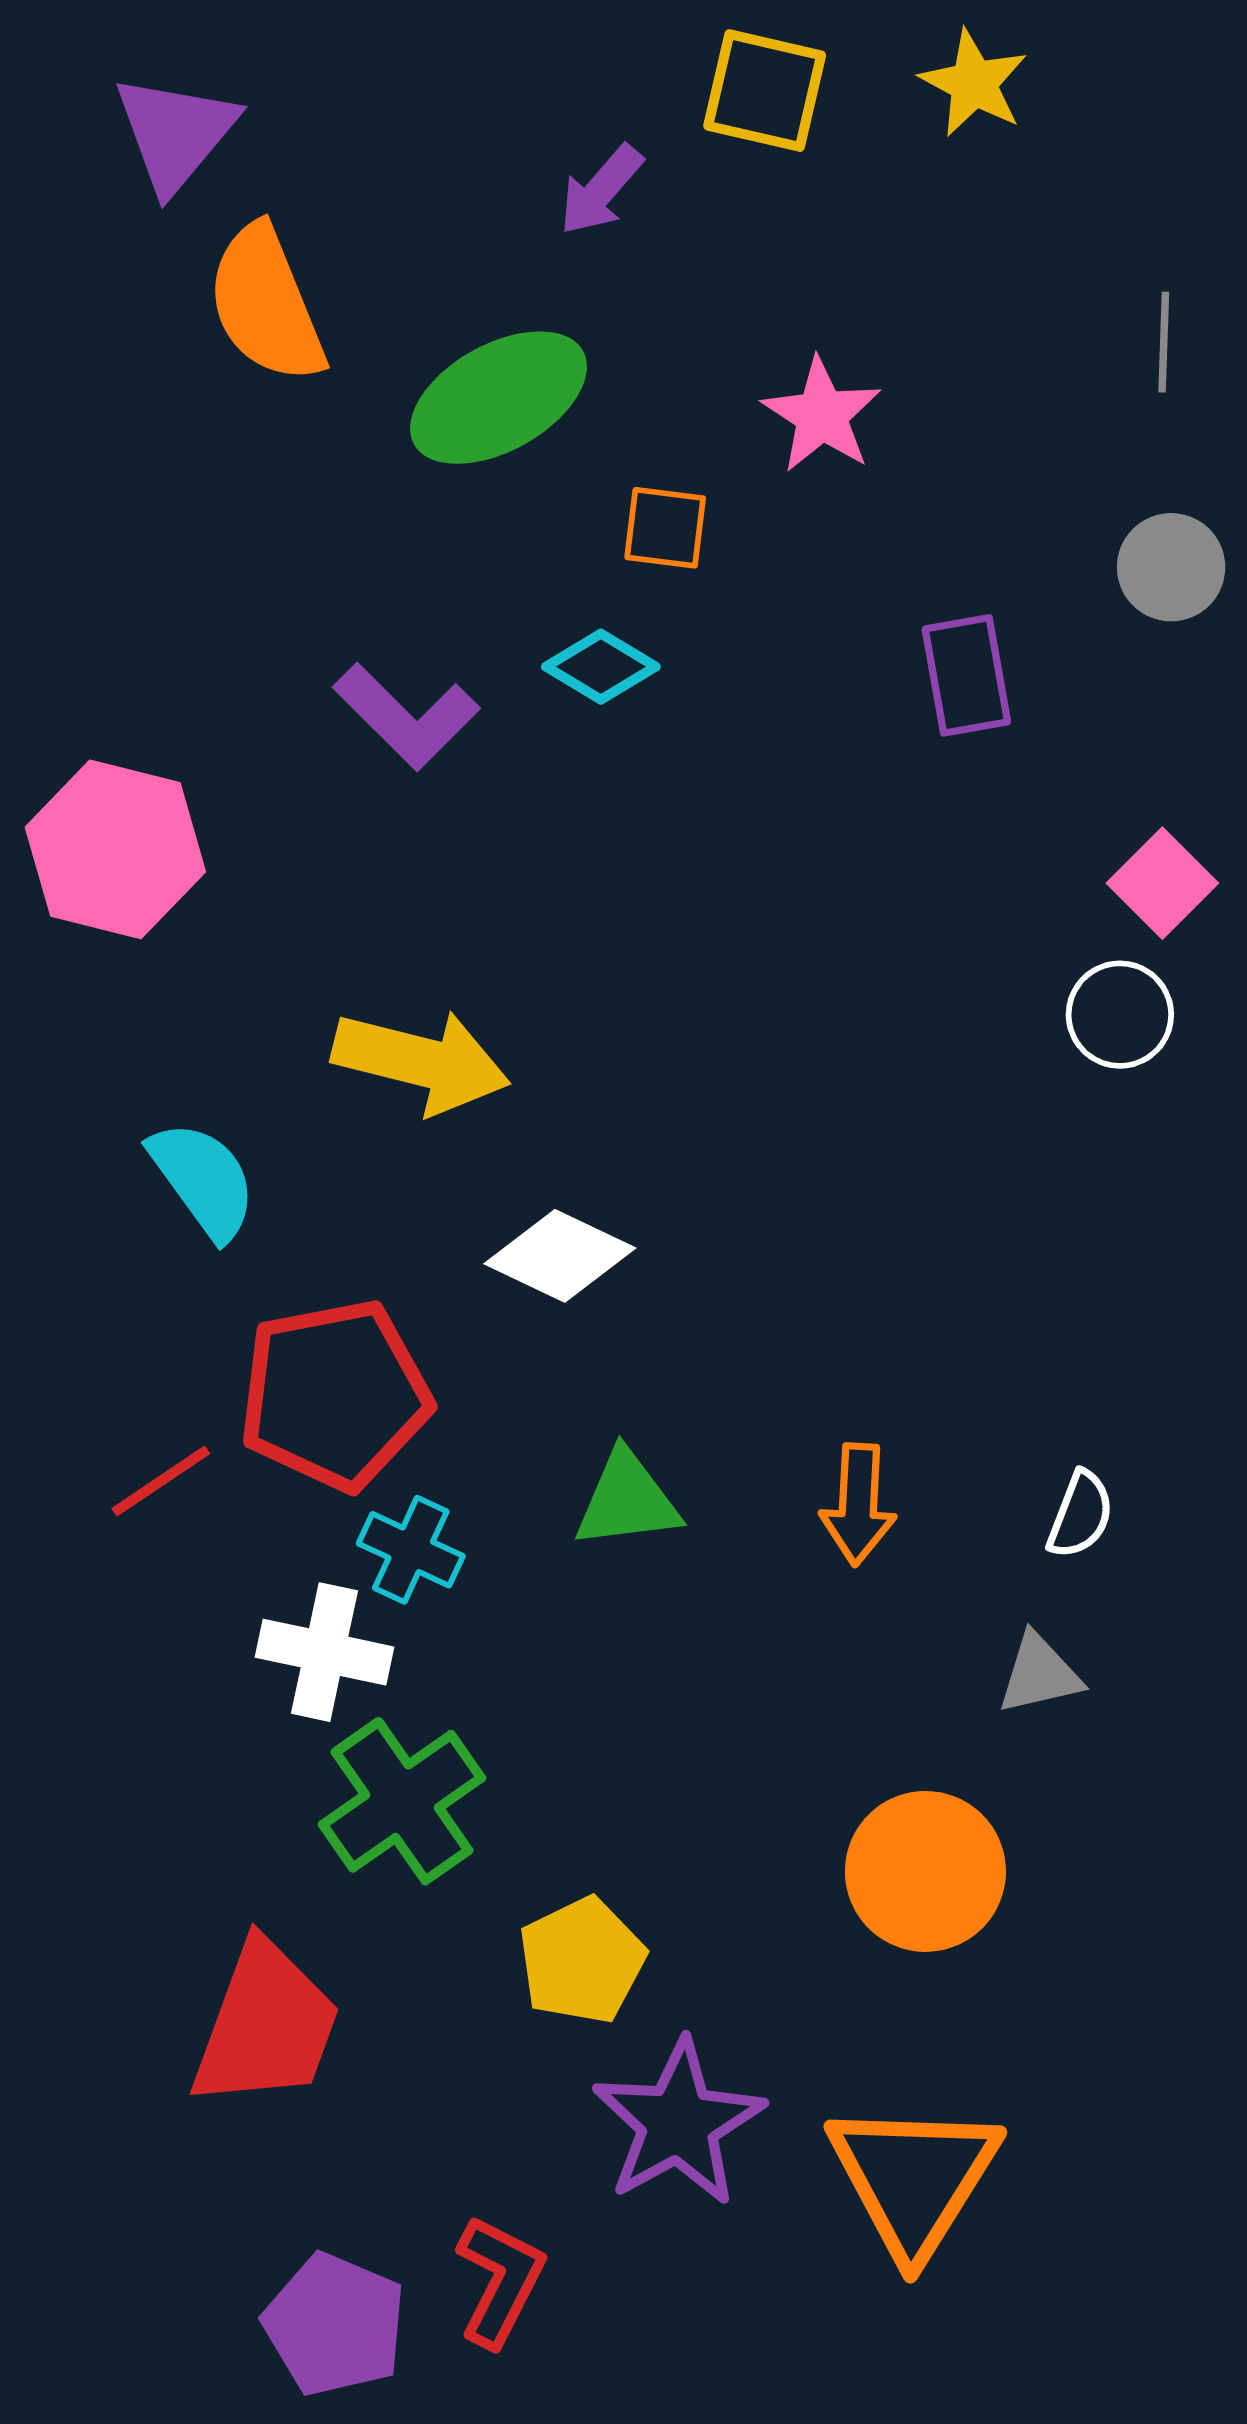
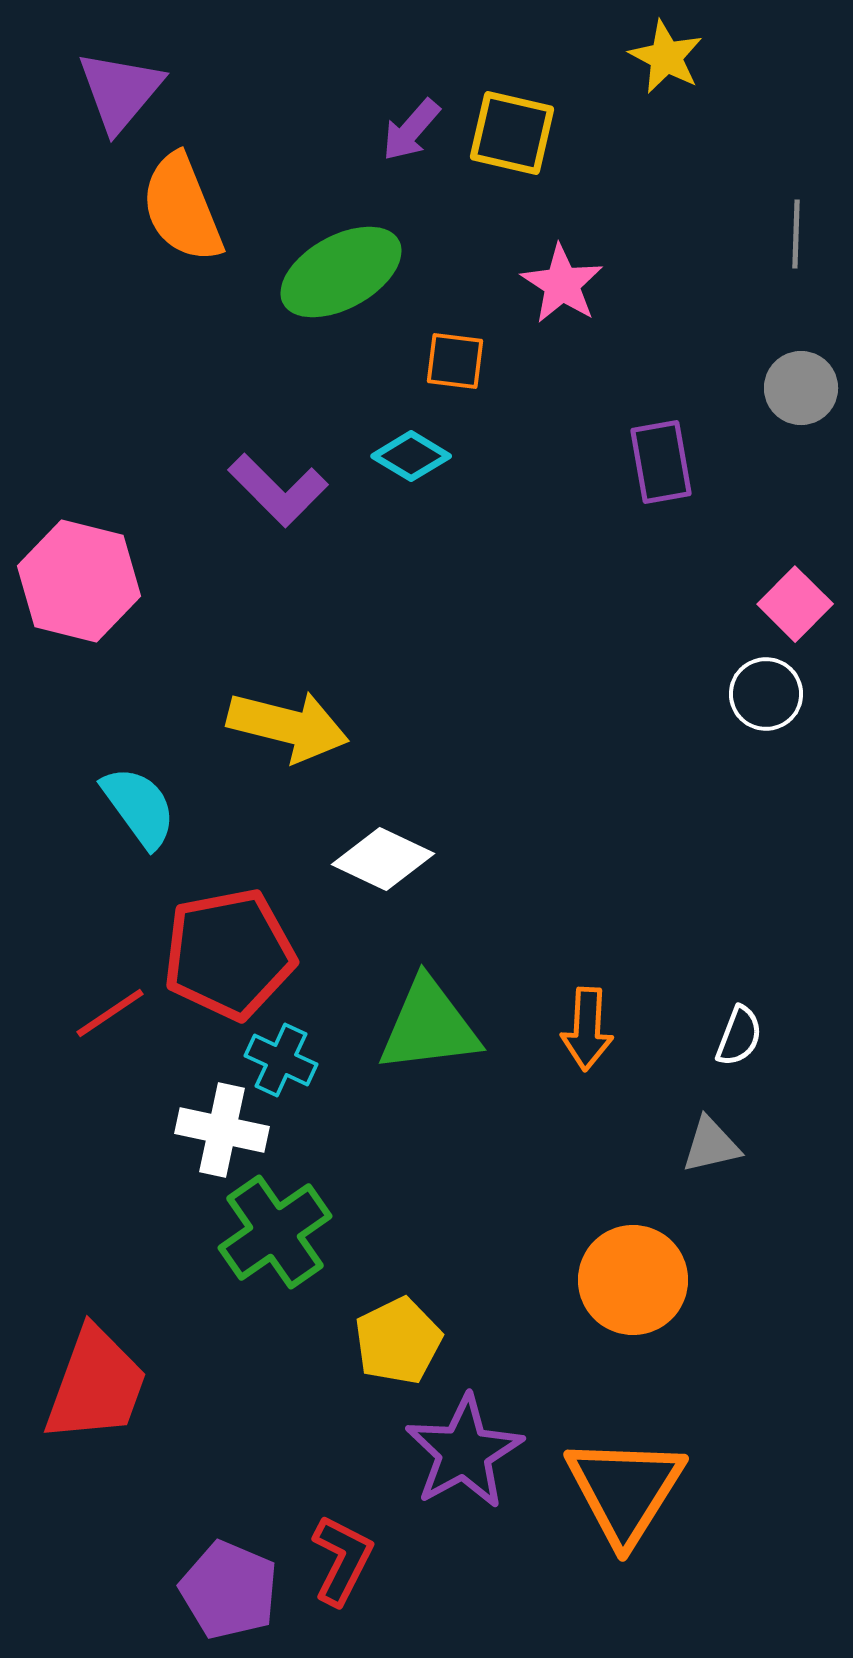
yellow square: (765, 91) -> (512, 133), moved
green triangle: (627, 1500) -> (429, 1026), size x1.4
red trapezoid: (266, 2025) -> (96, 1385), moved

